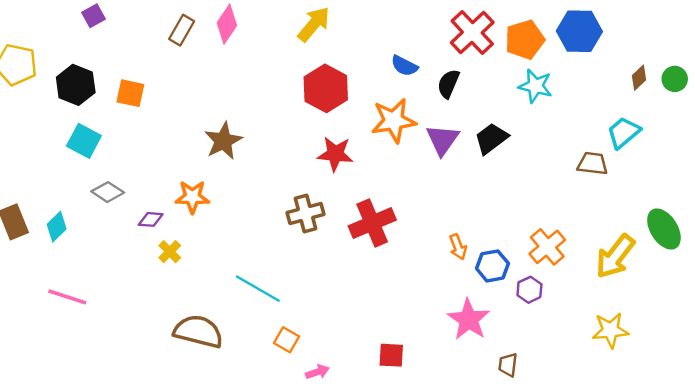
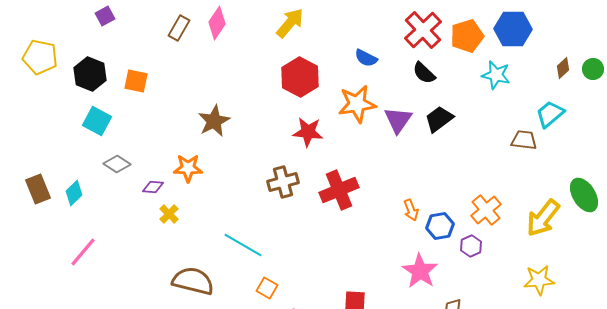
black semicircle: (448, 84) -> (424, 73), moved, turned -70
cyan star: (535, 86) -> (496, 75), moved
pink line: (67, 297) -> (83, 252), turned -68

